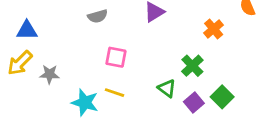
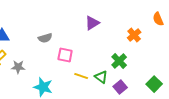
gray semicircle: (98, 16) -> (45, 38), moved
yellow line: (115, 93) -> (81, 76), moved
green square: (222, 97) -> (154, 84), moved

